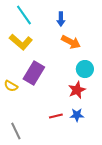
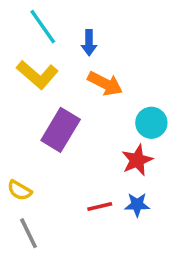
blue arrow: (61, 19) -> (89, 43), moved
orange arrow: (71, 42) -> (105, 84), moved
yellow semicircle: (11, 86) -> (20, 190), moved

